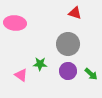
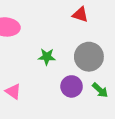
gray circle: (68, 44) -> (89, 57), moved
green star: (40, 64) -> (47, 57), moved

